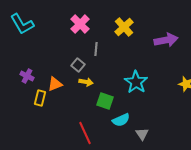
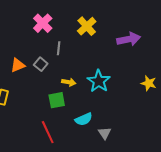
yellow arrow: (86, 82) -> (69, 82), moved
orange triangle: (55, 84) -> (18, 65), moved
green square: (105, 101) -> (57, 100), moved, turned -30

